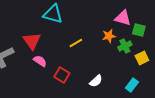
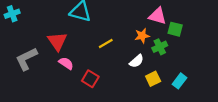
yellow square: (142, 58) -> (153, 79), moved
white semicircle: (96, 81) -> (137, 61), moved
cyan rectangle: (132, 85) -> (180, 81), moved

